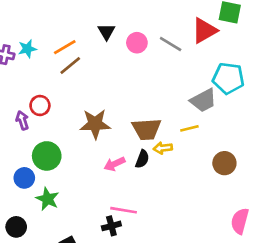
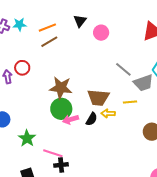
gray line: (171, 44) -> (123, 69), moved
green circle: (47, 156) -> (61, 109), moved
green star: (47, 199) -> (27, 138), moved
pink line: (124, 210) -> (53, 153), moved

